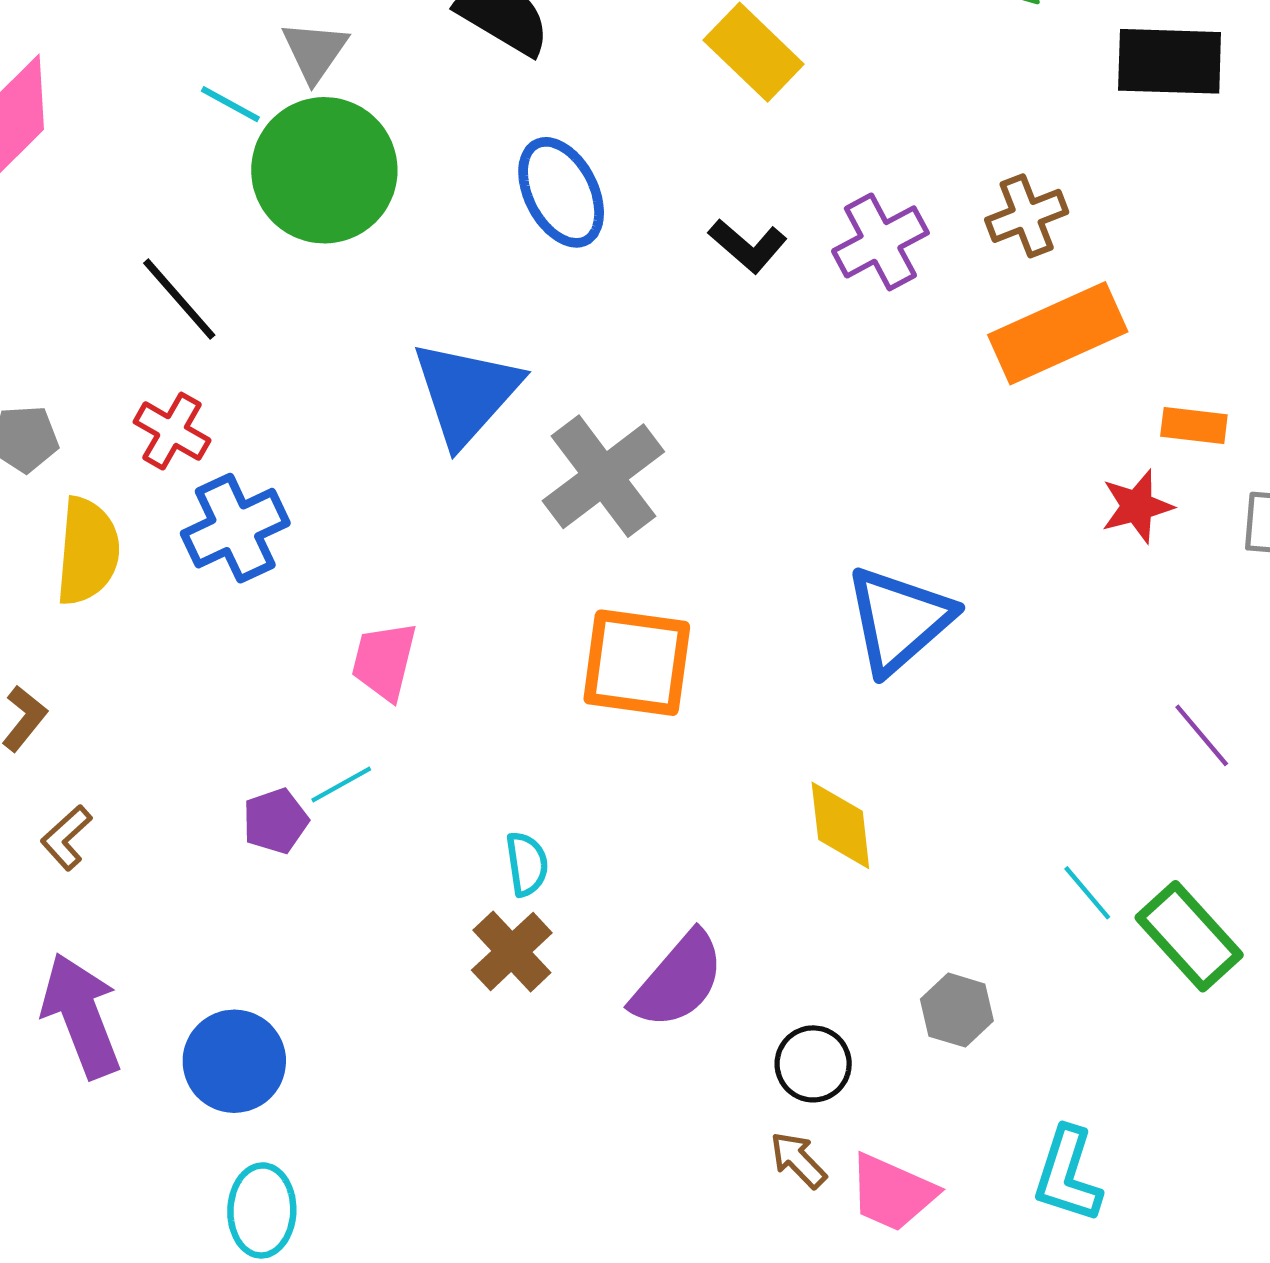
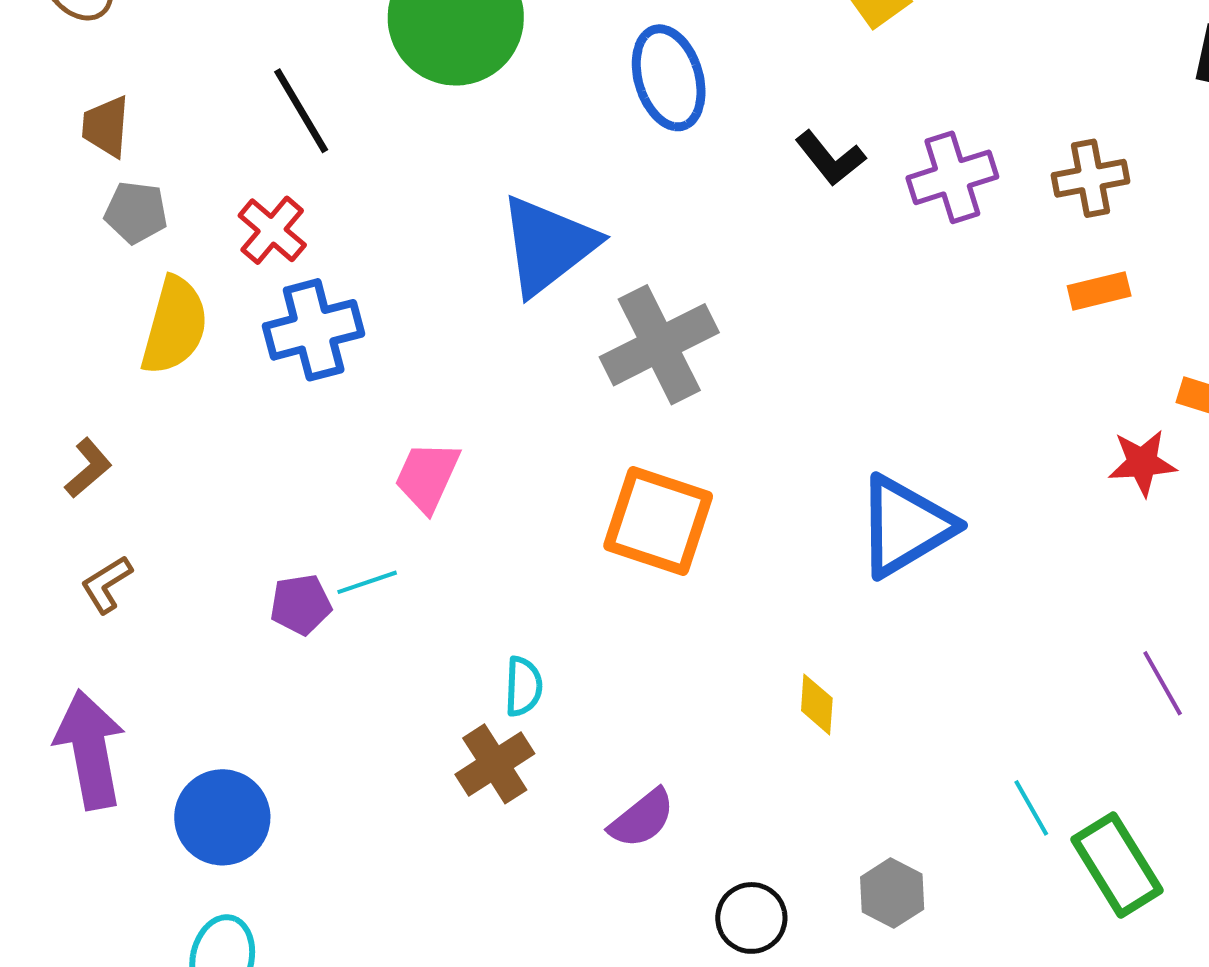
orange rectangle: (1058, 333) -> (1099, 291), size x0.5
yellow diamond: (840, 825) -> (817, 704), size x0.7
purple semicircle: (678, 980) -> (642, 819), size x0.7

